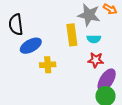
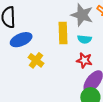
yellow cross: (48, 65) -> (36, 60), turned 35

